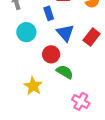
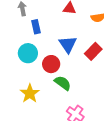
blue rectangle: (49, 13) -> (36, 27), moved
cyan circle: (26, 32) -> (28, 53), moved

